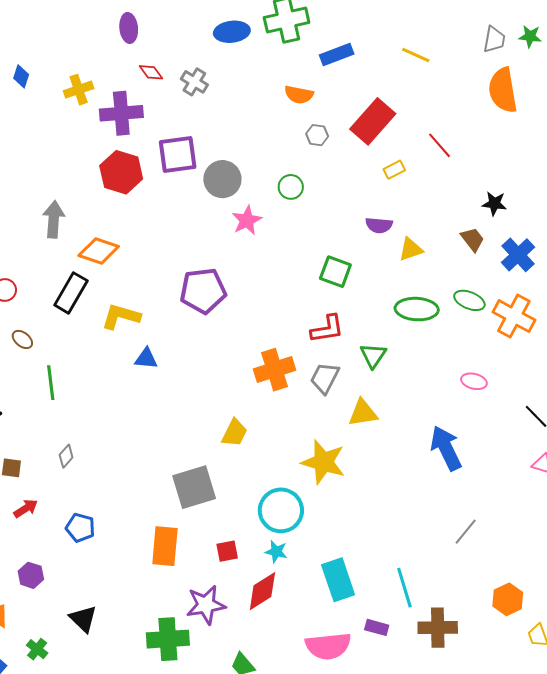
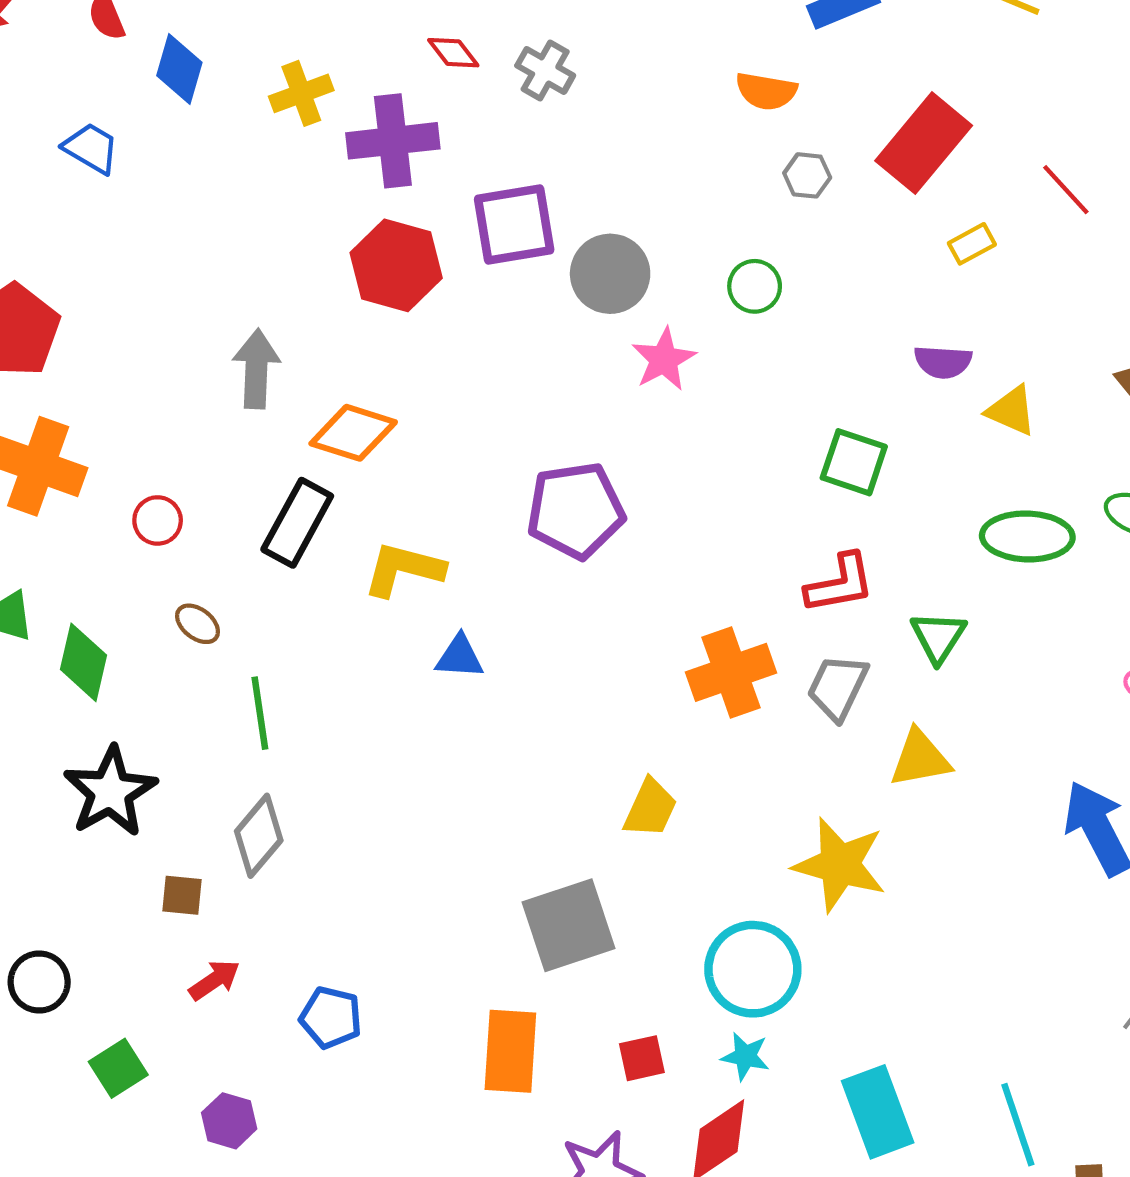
blue diamond: (21, 76) -> (179, 69), size x1.4
yellow triangle: (411, 249) -> (1011, 411), turned 44
gray diamond: (66, 456) -> (259, 836), moved, size x1.6

